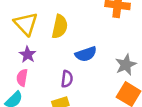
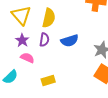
pink semicircle: (22, 78) -> (27, 58), moved, turned 104
purple semicircle: (67, 79) -> (44, 40), moved

